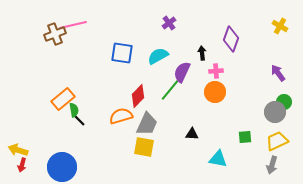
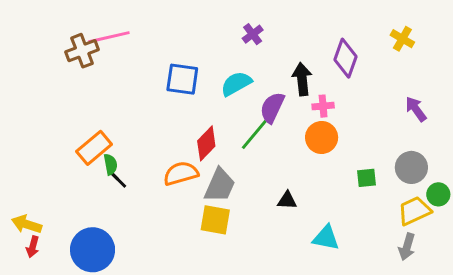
yellow cross: (280, 26) -> (402, 39), moved
black arrow: (202, 53) -> (302, 79), size x1.5
green circle: (284, 102) -> (438, 194), moved
green square: (245, 137) -> (366, 178), moved

